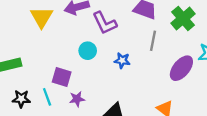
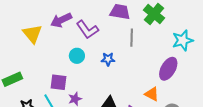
purple ellipse: (181, 68) -> (168, 69), moved

